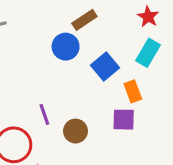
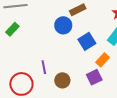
orange rectangle: (133, 91) -> (103, 60), turned 56
purple square: (124, 120) -> (94, 77), turned -35

